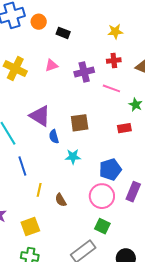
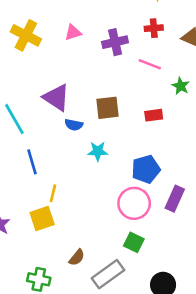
red rectangle: (124, 128) -> (154, 115), moved
blue semicircle: (54, 137) -> (74, 125), turned -64
brown semicircle: (61, 200) -> (77, 257), moved, turned -112
yellow square: (30, 226) -> (42, 219), moved

